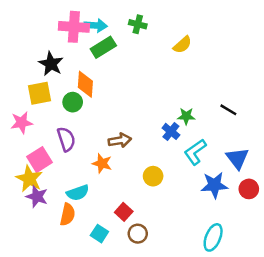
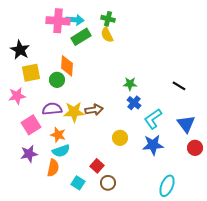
yellow semicircle: (182, 45) -> (107, 35), moved, turned 105
black star: (51, 64) -> (20, 50), moved
green star: (186, 116) -> (130, 84), moved
purple semicircle: (66, 139) -> (52, 109), turned -78
orange star: (102, 163) -> (58, 135), moved
yellow star: (29, 179) -> (74, 112), moved, turned -30
blue star: (214, 185) -> (153, 145), moved
purple star: (37, 197) -> (29, 154), turned -30

